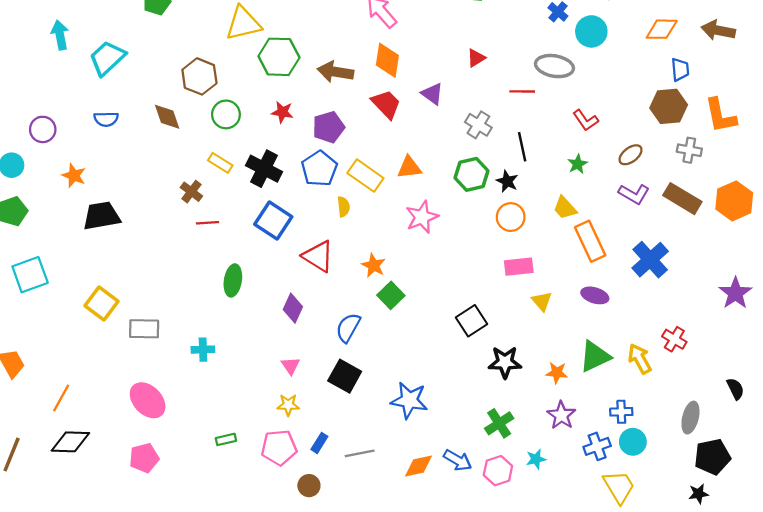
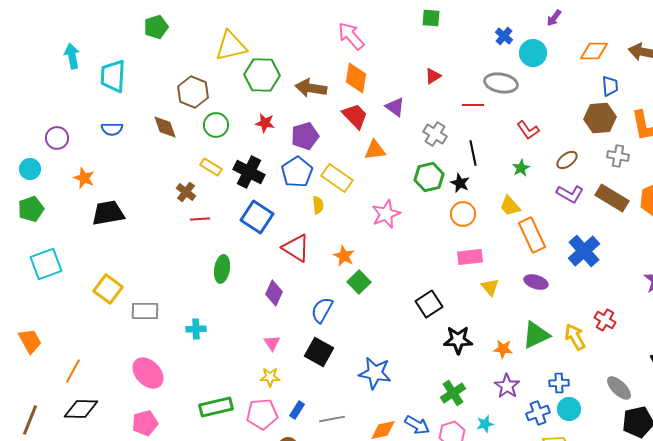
cyan trapezoid: (107, 58) -> (113, 76), turned -44
orange triangle: (409, 167) -> (375, 150), moved
gray ellipse: (690, 418) -> (619, 388), turned -60
green rectangle: (226, 439) -> (216, 407), size x1.8

